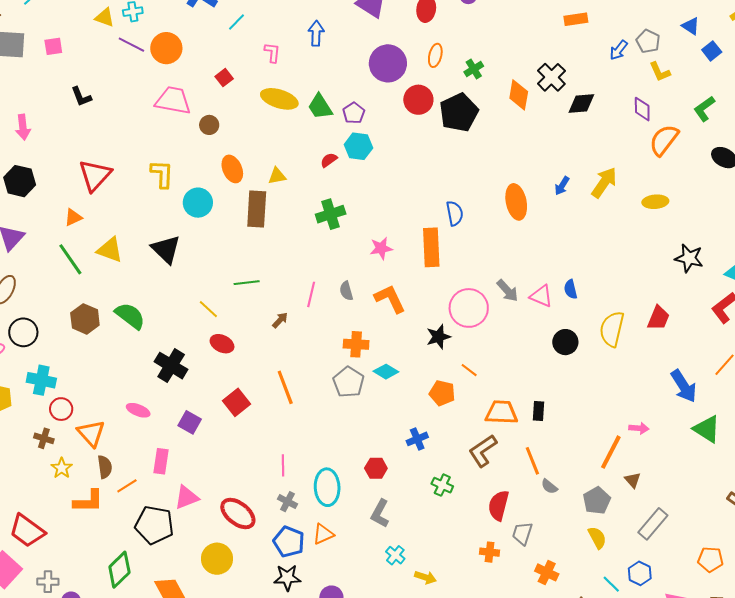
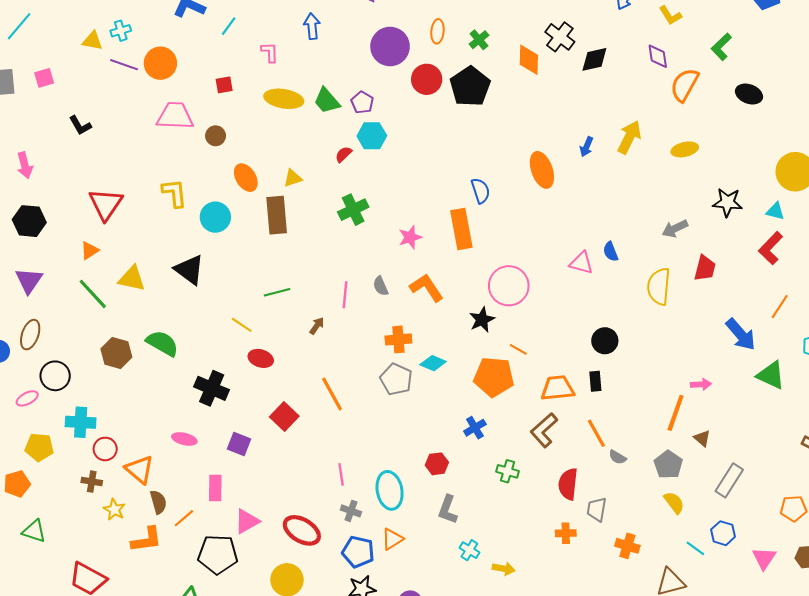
red square: (224, 78) -> (224, 85), turned 36
gray arrow: (507, 291) -> (675, 229), moved, turned 115
black circle: (565, 342) -> (605, 341), moved
orange pentagon: (442, 393) -> (494, 377), size x1.5

